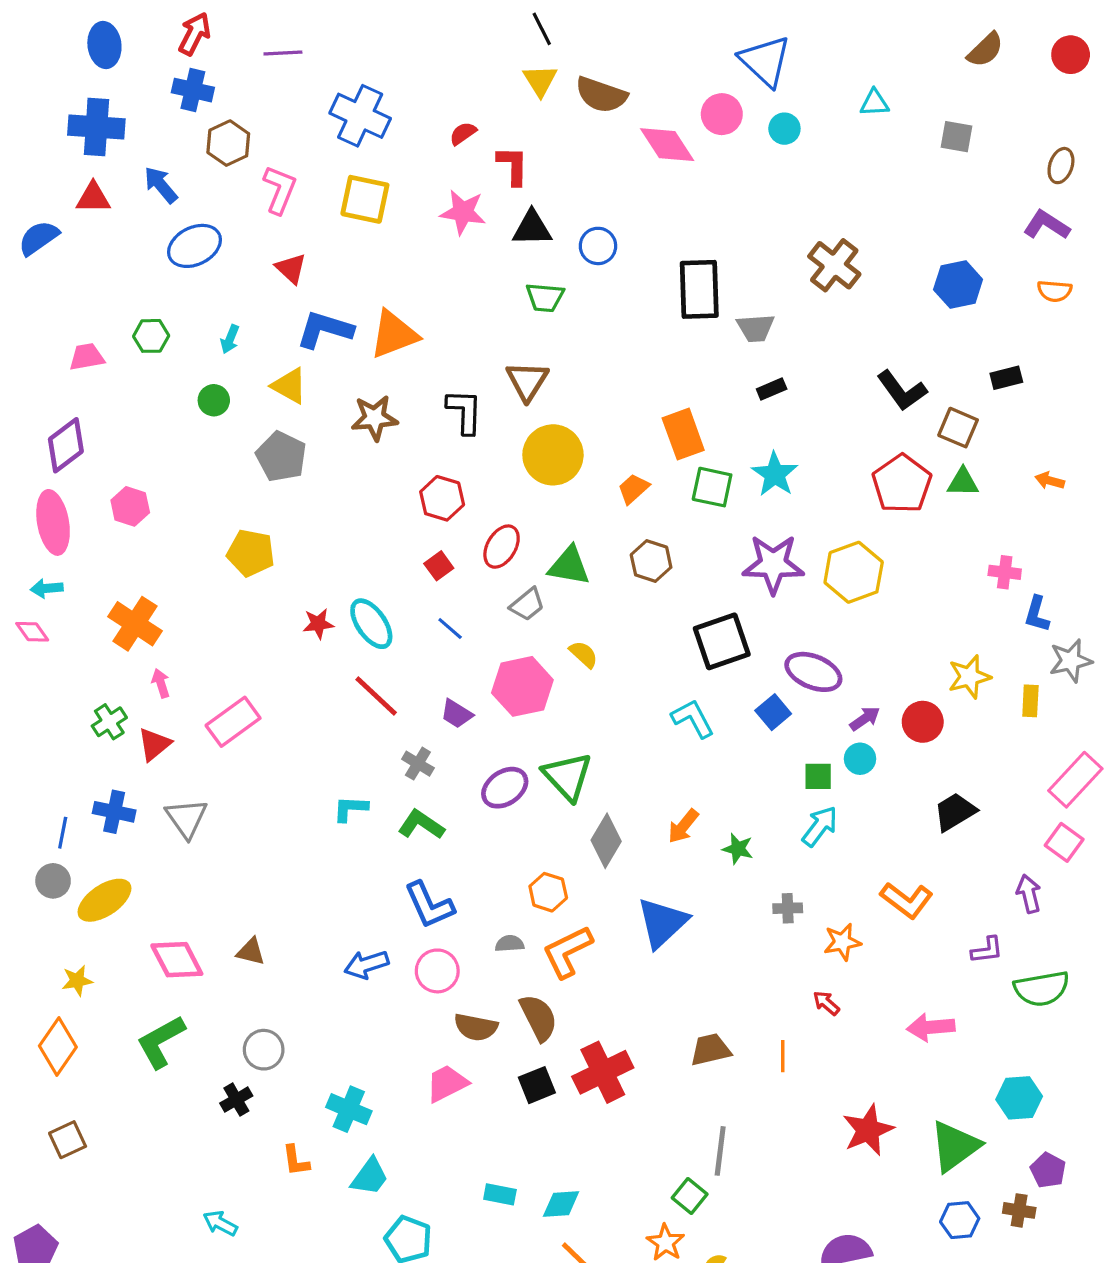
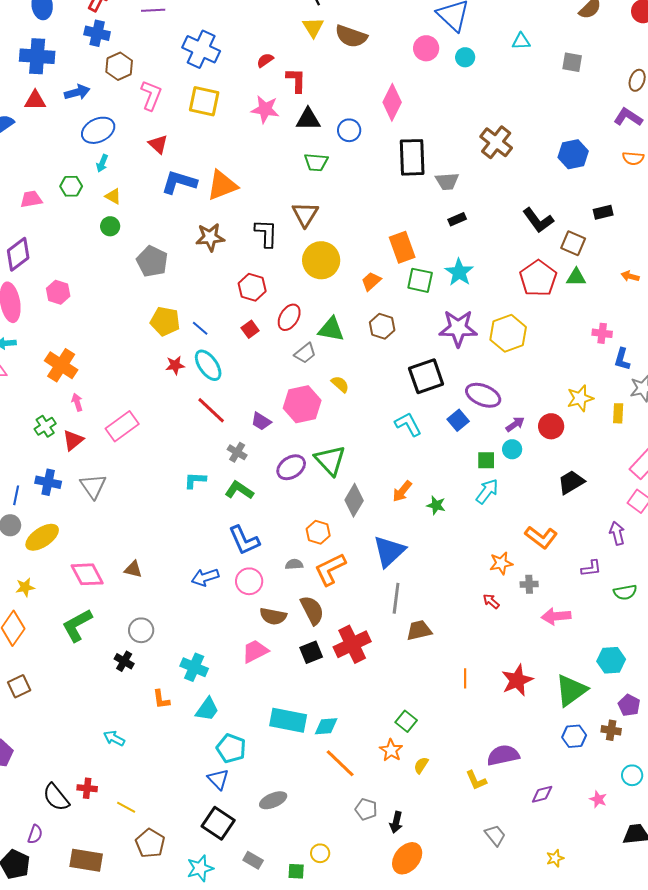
pink diamond: (667, 145) -> (392, 102), moved, turned 60
blue arrow: (161, 185) -> (77, 92), turned 115
cyan arrow: (230, 339) -> (102, 163), moved
yellow triangle: (289, 386) -> (113, 196), moved, size x0.7
yellow pentagon: (251, 553) -> (165, 321), moved
blue line: (450, 629) -> (200, 328), moved
gray cross: (788, 908) -> (529, 584), moved
green semicircle: (1042, 989) -> (625, 592), size x0.7
orange line: (783, 1056) -> (465, 678), moved
black cross: (236, 1100) -> (124, 661), turned -30
gray line: (720, 1151) -> (396, 598), moved
cyan rectangle: (500, 1194) -> (288, 720), size x1.8

